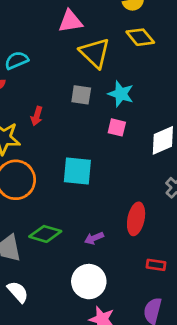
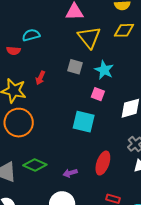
yellow diamond: (140, 37) -> (124, 30), turned -60
cyan square: (77, 171) -> (84, 122), moved

